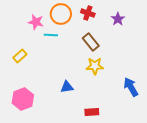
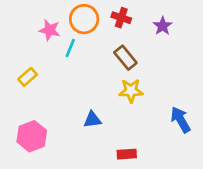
cyan line: (51, 35) -> (70, 48), turned -72

